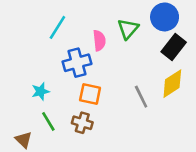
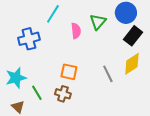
cyan line: (57, 27) -> (53, 14), moved
blue cross: (77, 63) -> (29, 39), moved
cyan star: (40, 91) -> (16, 78), moved, size x1.5

